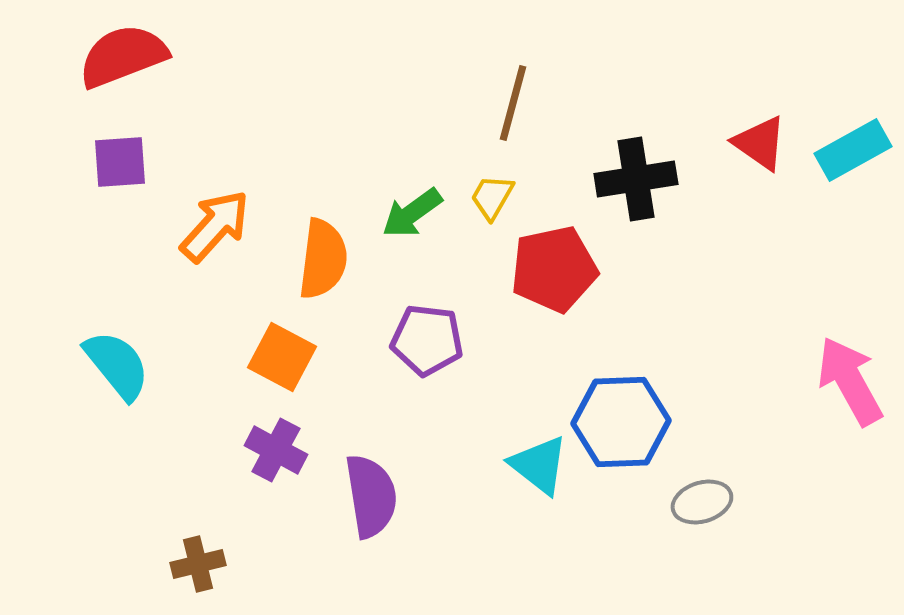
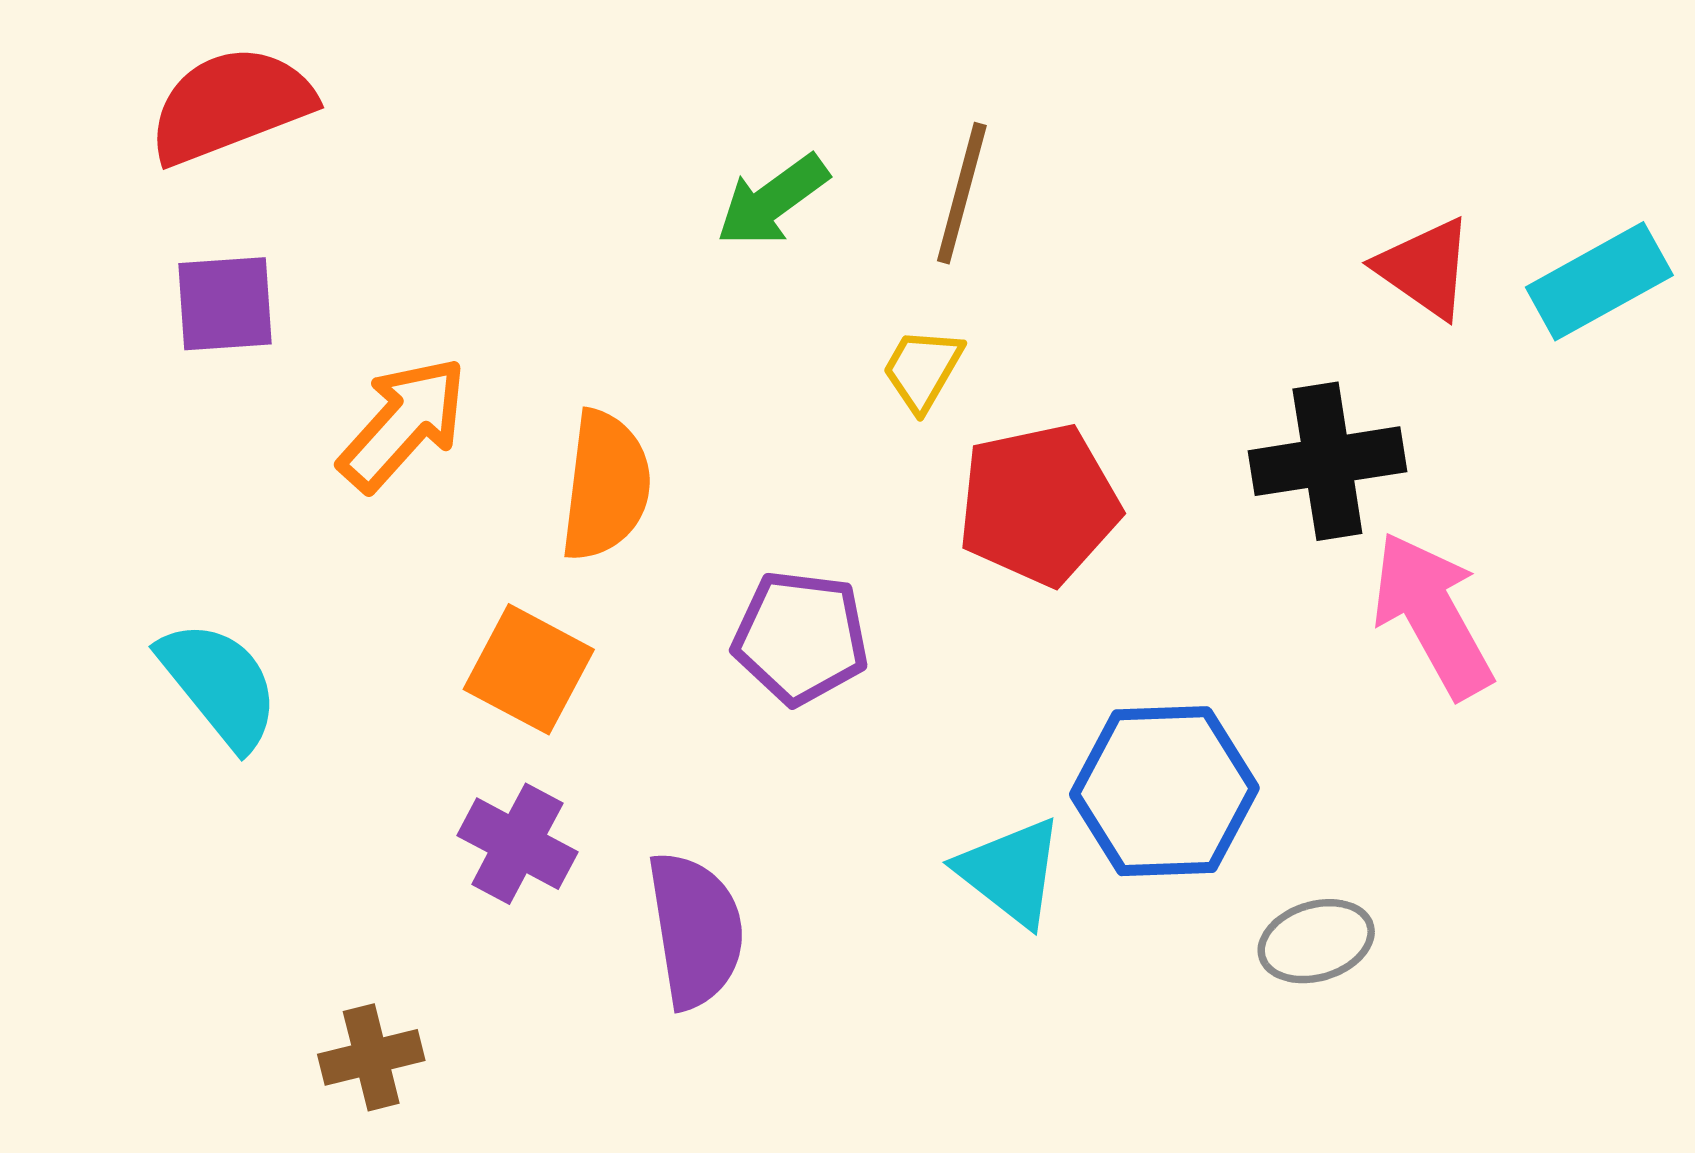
black cross: (636, 179) -> (1327, 461), moved
green arrow: (412, 213) -> (772, 201), moved
pink arrow: (850, 381) -> (1432, 615), moved

